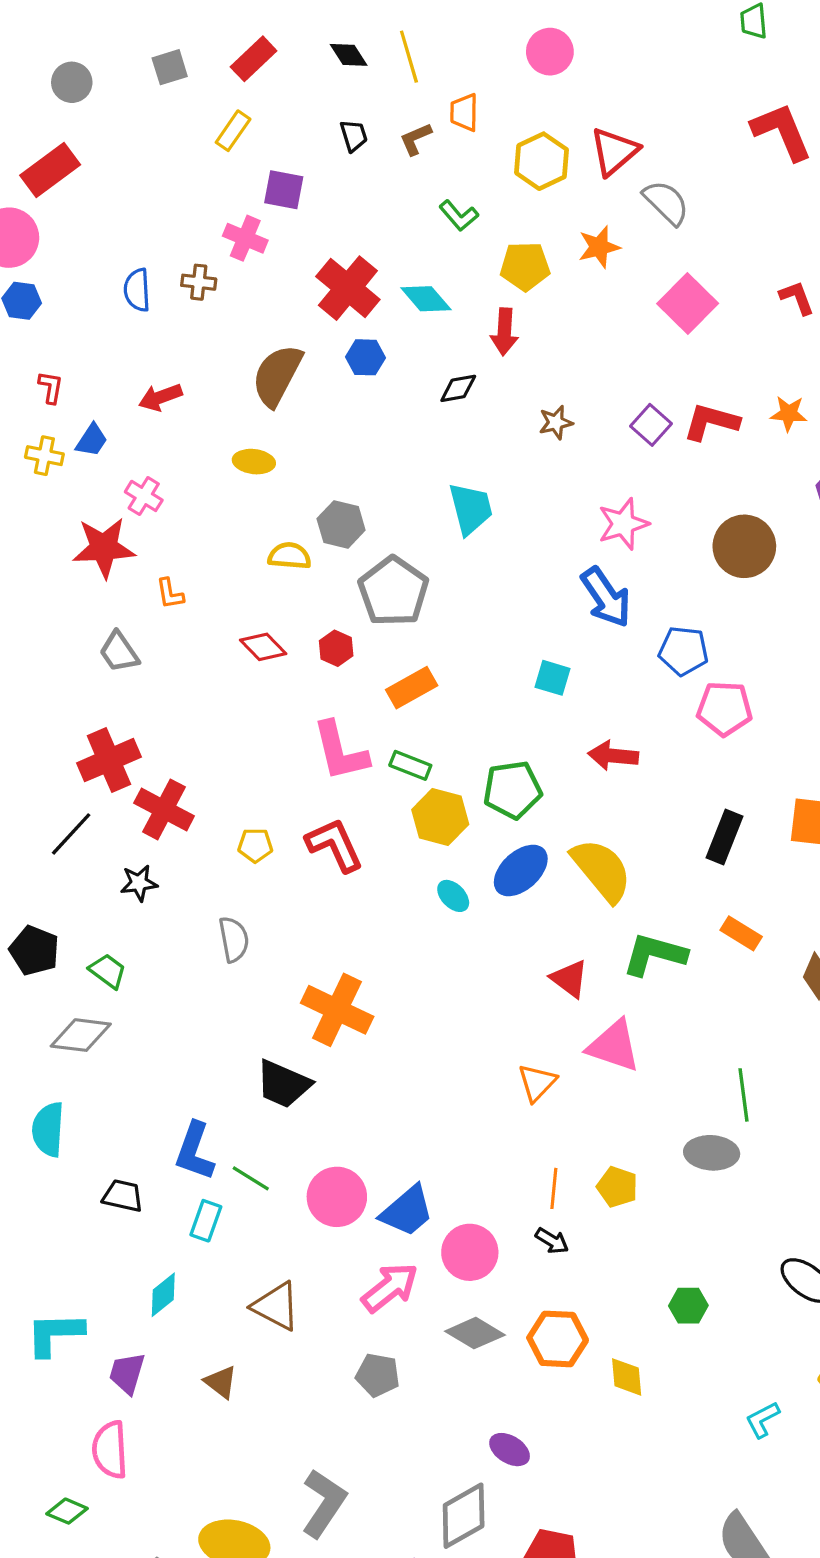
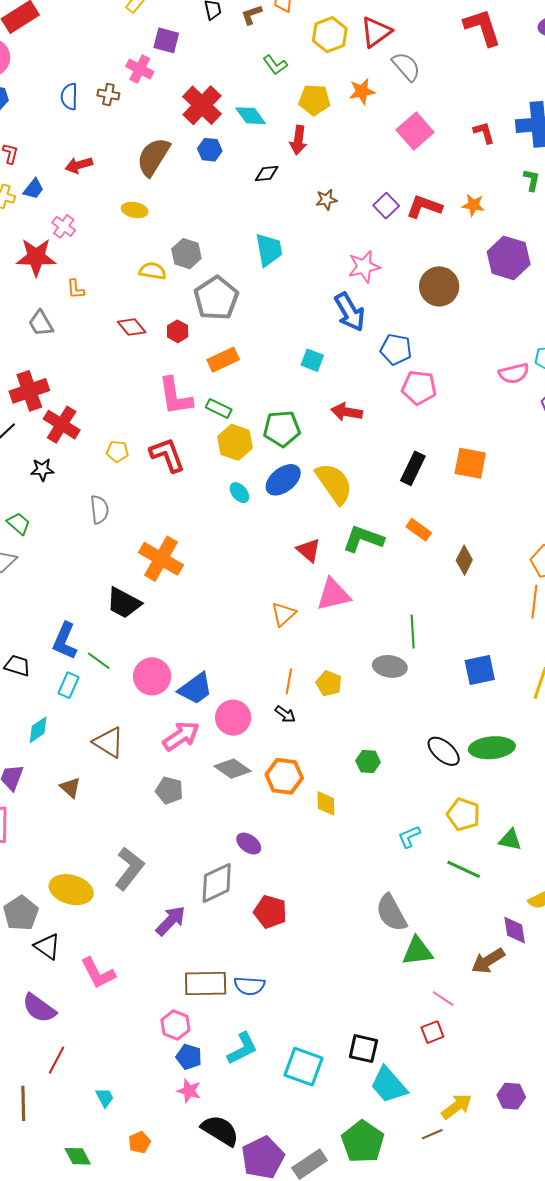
pink triangle: (614, 1046) -> (333, 595), turned -36

